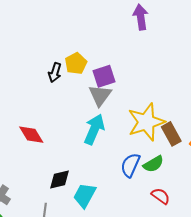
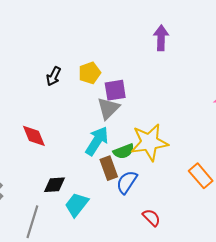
black arrow: (55, 73) -> (54, 76), moved
brown rectangle: (171, 134) -> (109, 168), moved
green semicircle: (153, 164) -> (124, 151), moved

